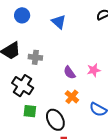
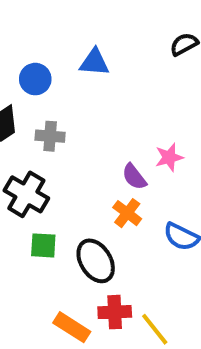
blue circle: (22, 15) -> (35, 79), moved
blue triangle: (59, 22) -> (94, 62), turned -35
purple semicircle: (69, 73) -> (134, 177), moved

